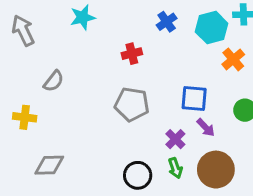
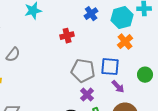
orange cross: (233, 59) -> (125, 42), moved
gray pentagon: (132, 104) -> (83, 71), moved
purple cross: (175, 139) -> (87, 95), moved

